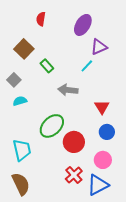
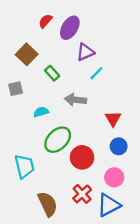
red semicircle: (41, 19) -> (45, 21), turned 32
purple ellipse: (83, 25) -> (70, 28), moved
purple triangle: (99, 47) -> (85, 52), moved
gray square: (14, 80) -> (16, 89), turned 32
cyan semicircle: (20, 101) -> (41, 112), moved
brown semicircle: (21, 184) -> (48, 204), moved

